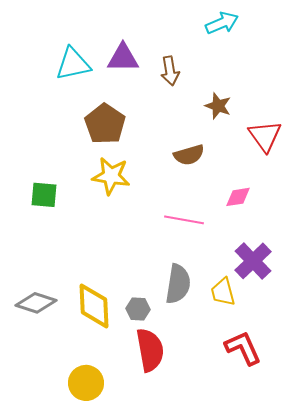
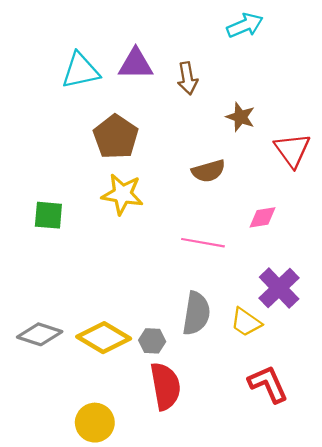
yellow trapezoid: (223, 292) -> (246, 322), turned -40
yellow diamond: (94, 306) -> (104, 338), turned -57

